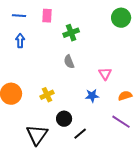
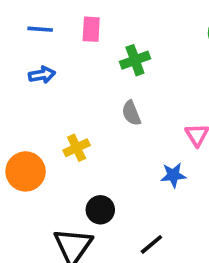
blue arrow: (20, 41) -> (42, 75), turned 80
yellow cross: (47, 95) -> (77, 148), moved
black circle: (64, 119) -> (100, 210), moved

